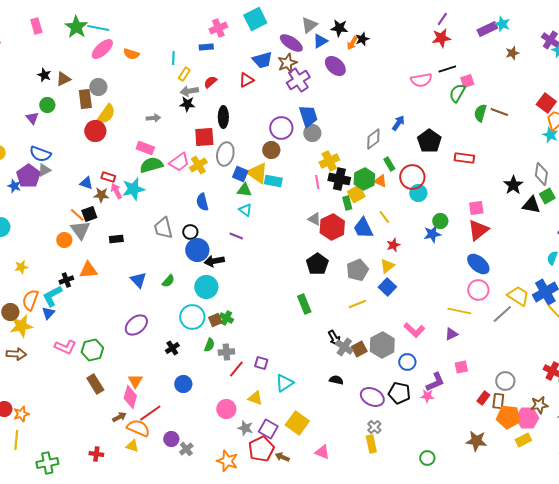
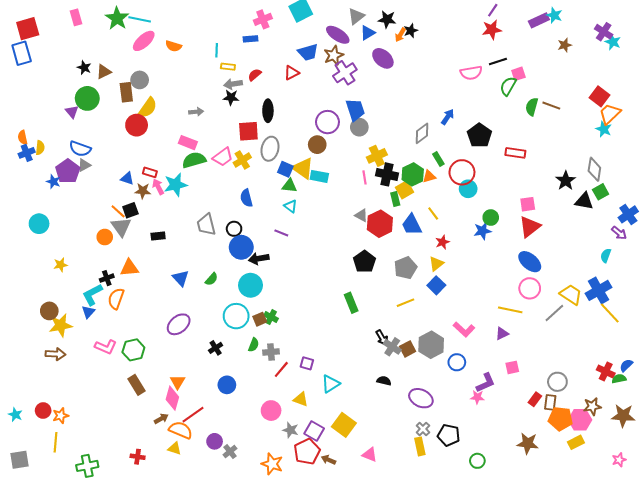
yellow rectangle: (184, 74) -> (228, 67), turned 64
green circle: (47, 105) -> (87, 98), size x1.5
orange triangle: (380, 181) -> (429, 176), turned -40
orange semicircle: (30, 300) -> (116, 299), moved
black pentagon: (399, 393) -> (449, 435), moved

